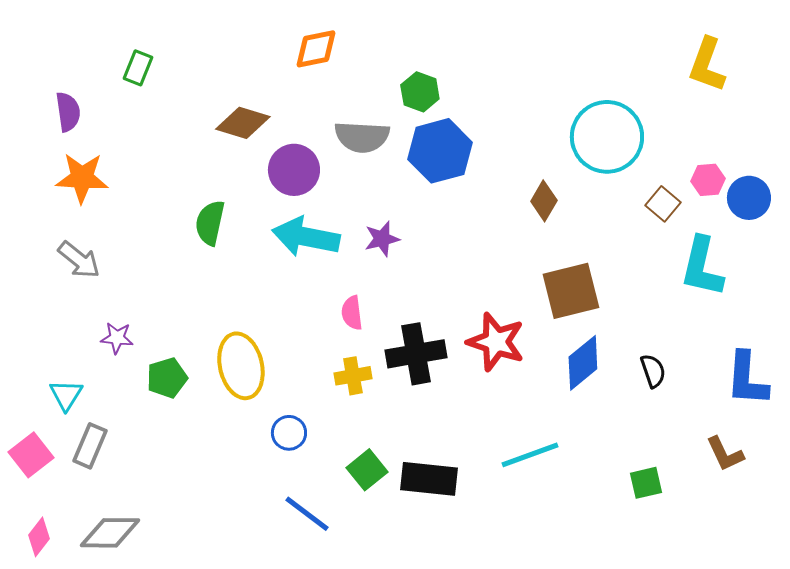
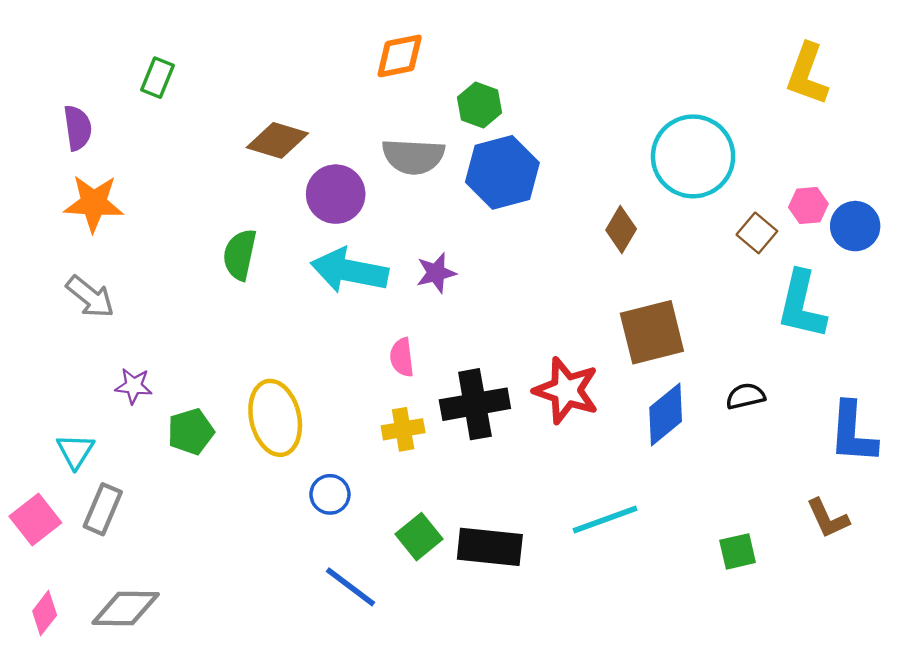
orange diamond: (316, 49) -> (400, 56), moved
black semicircle: (653, 371) -> (746, 396), moved, turned -84

